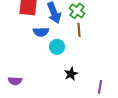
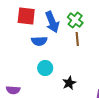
cyan circle: (57, 47) -> (45, 68), moved

